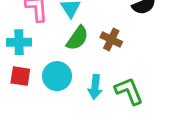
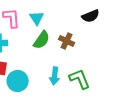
cyan circle: (57, 76) -> (18, 81), moved

